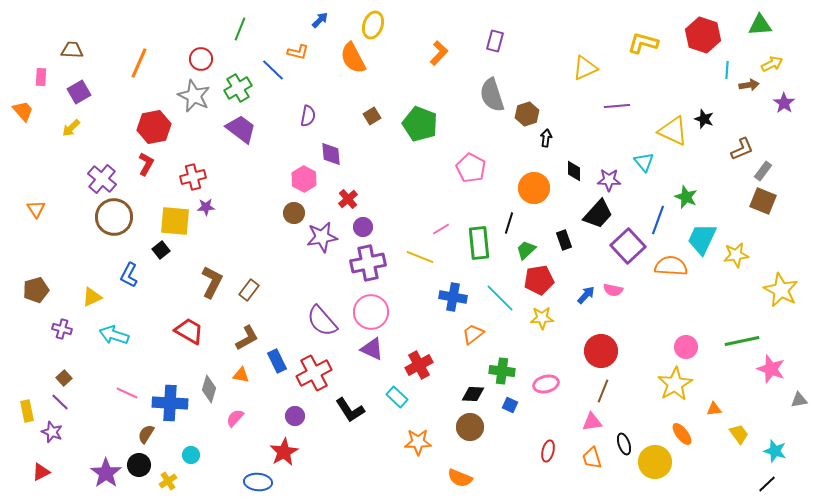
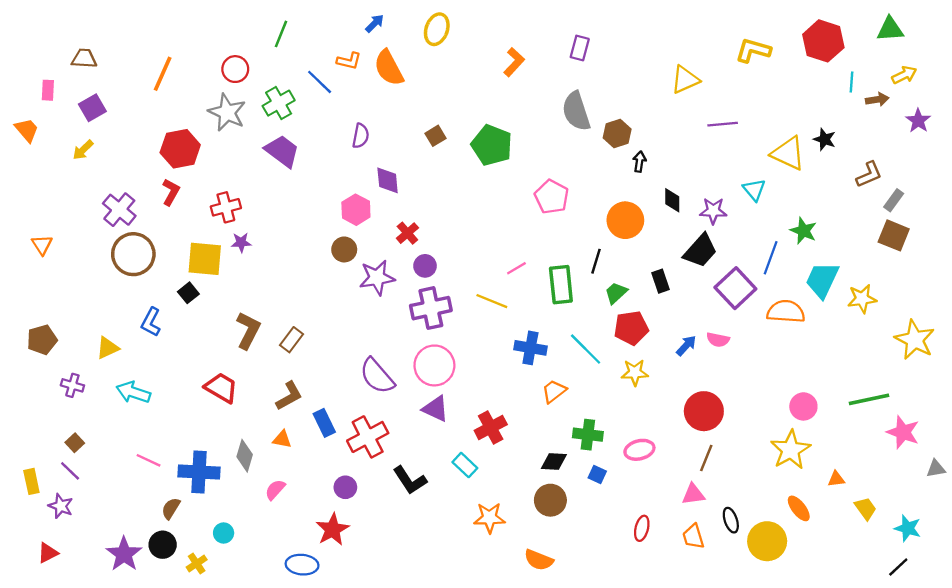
orange semicircle: (353, 58) -> (389, 68), moved

